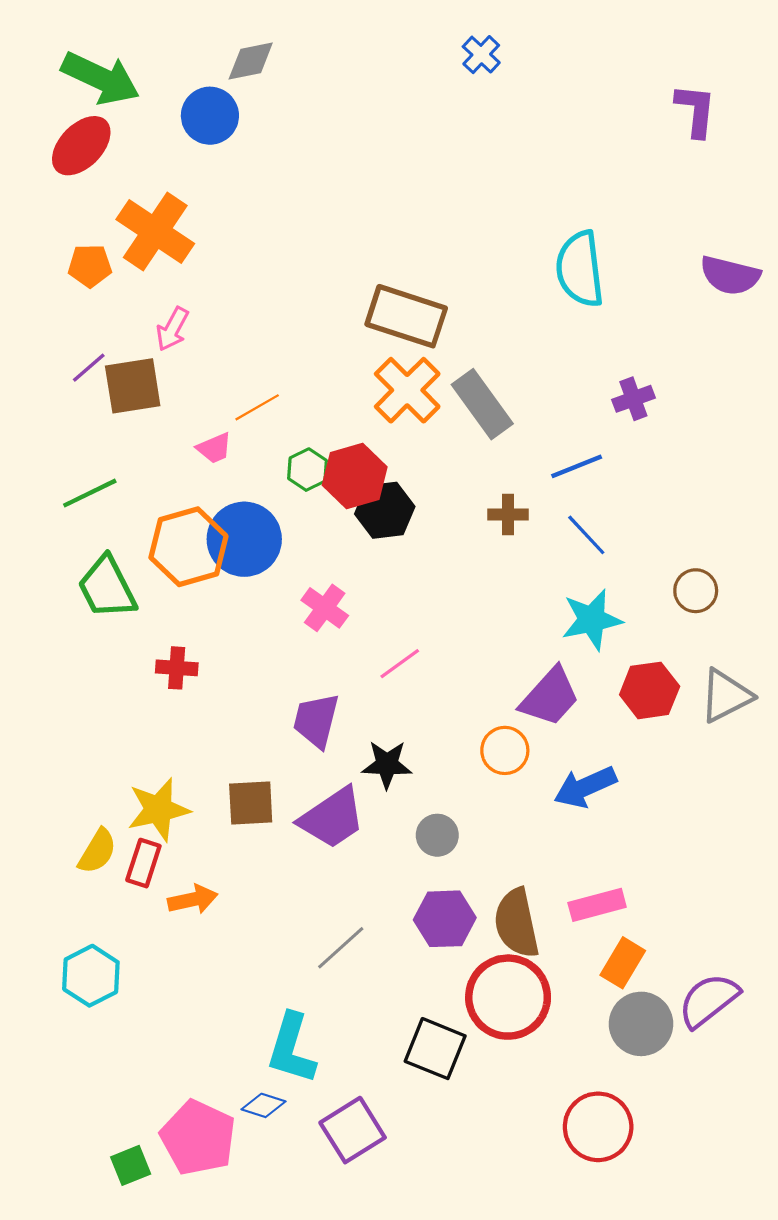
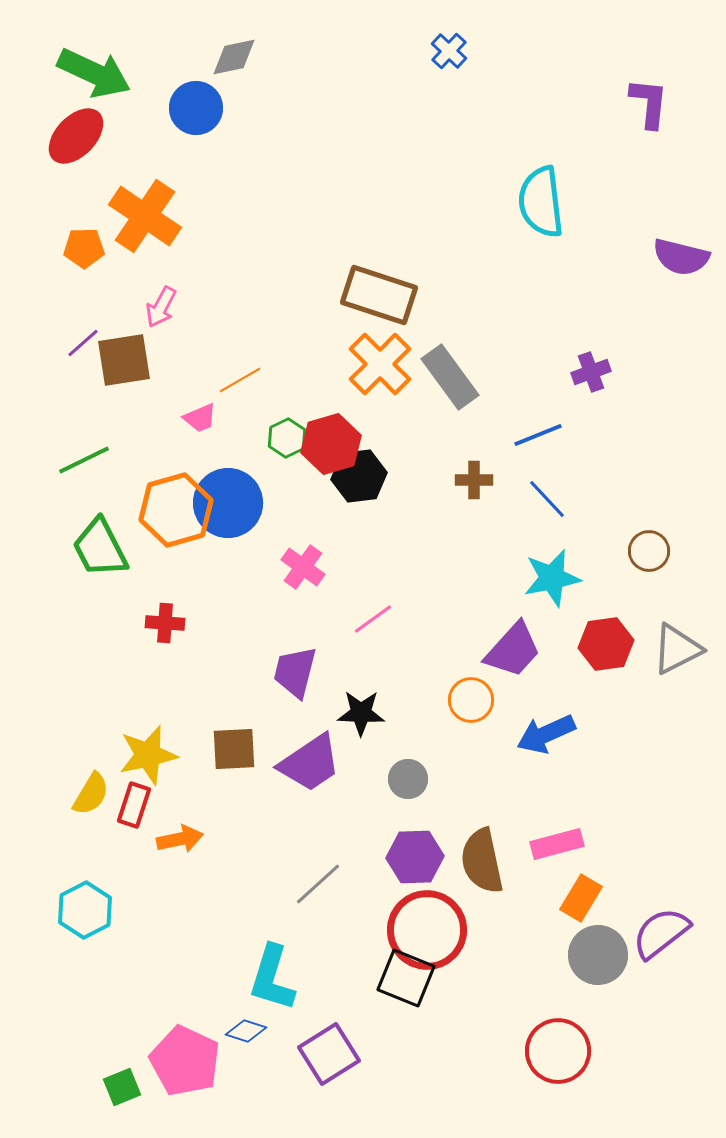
cyan semicircle: (580, 269) -> (541, 202), moved
red circle: (508, 997) -> (427, 930), moved

